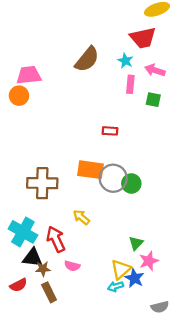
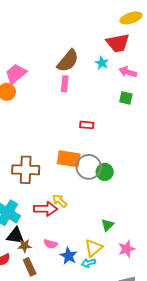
pink trapezoid: (29, 75) -> (16, 74), turned -35
pink rectangle: (130, 84) -> (65, 84), moved
red arrow: (56, 239) -> (46, 209), moved, turned 115
pink star: (149, 261) -> (127, 249), moved
blue star: (134, 278) -> (69, 256), moved

